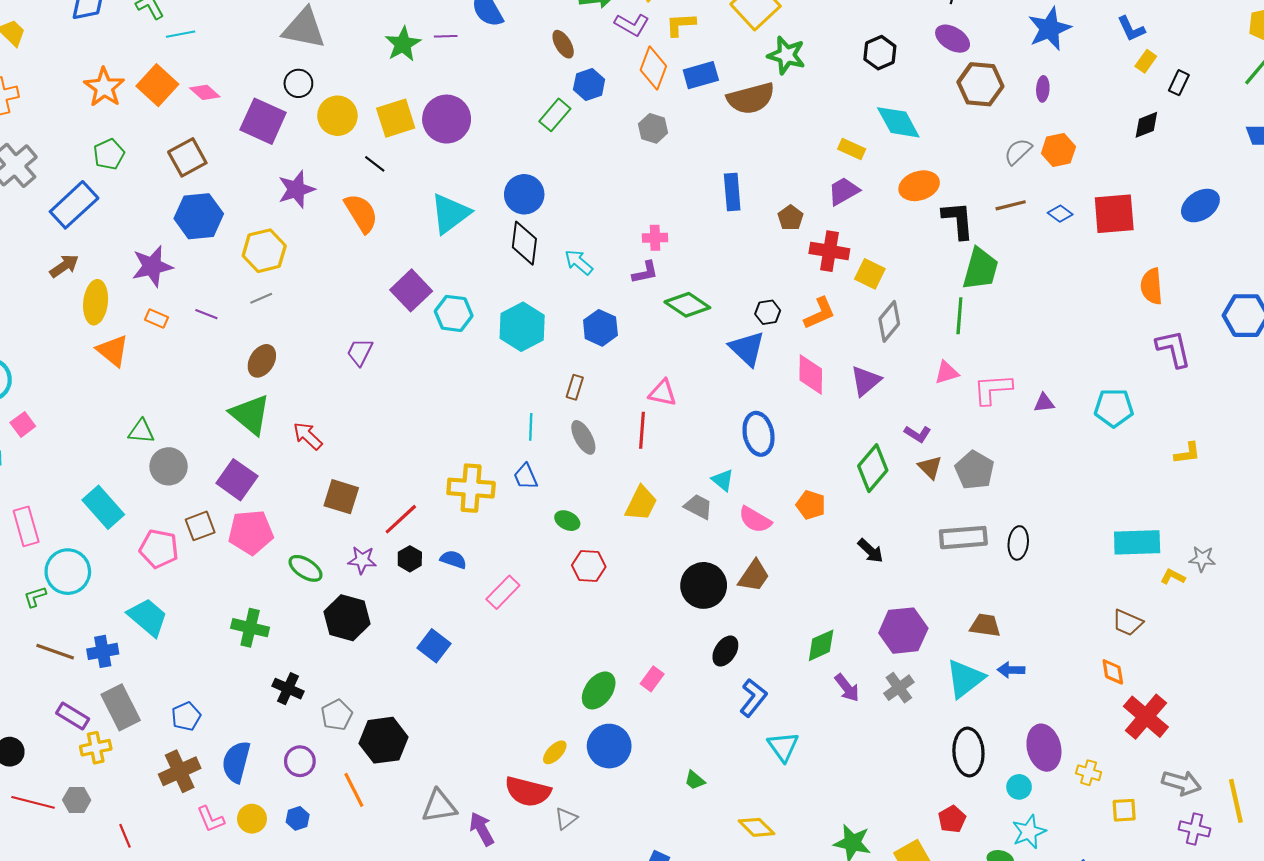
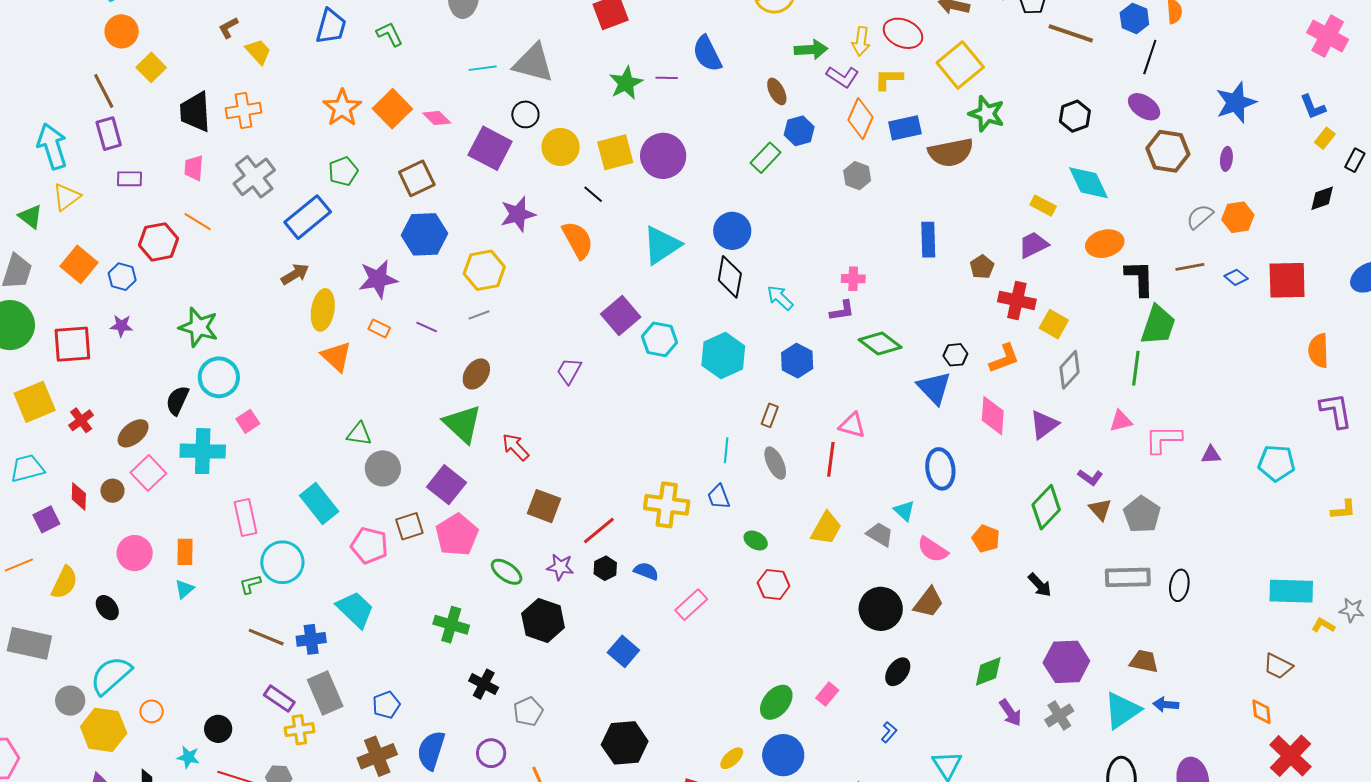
cyan line: (181, 34) -> (483, 68), moved
pink pentagon: (251, 532) -> (457, 535), turned -30
blue L-shape: (753, 698) -> (889, 732), moved, size x0.6
black hexagon: (383, 740) -> (625, 743), moved

